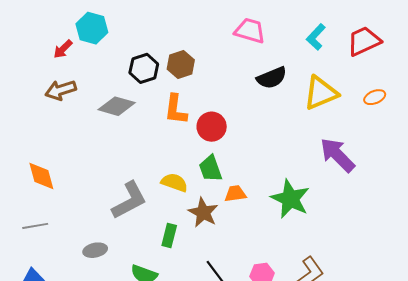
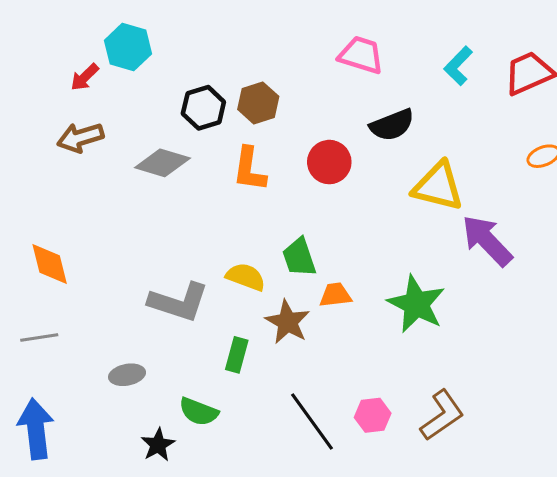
yellow triangle: (321, 93) -> (438, 186), moved, turned 36
red circle: (212, 127) -> (329, 162), moved
gray L-shape: (129, 200) -> (179, 302), turned 45

